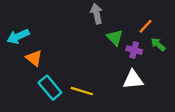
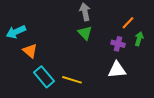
green triangle: (115, 38) -> (85, 33), moved
green arrow: (158, 44) -> (139, 39), turned 64

